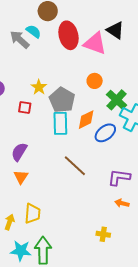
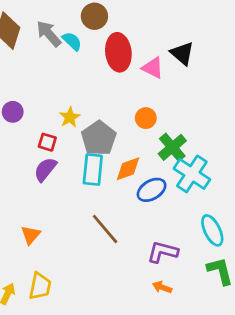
gray arrow: (20, 40) -> (49, 34), moved
pink triangle: (95, 43) -> (153, 68), size x0.7
purple semicircle: (19, 152) -> (45, 169), moved

